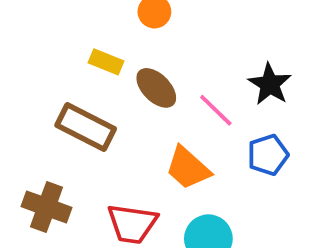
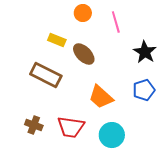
pink line: (216, 110) -> (116, 22), moved, turned 30
brown cross: (47, 207) -> (34, 125), moved, size x0.7

